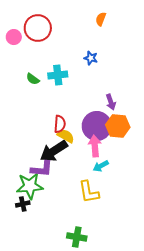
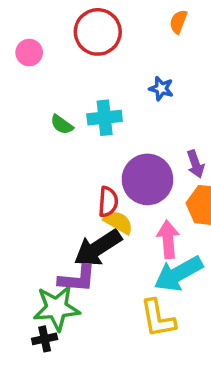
red circle: (38, 28) -> (98, 32), moved
purple circle: (97, 126) -> (147, 179), moved
cyan arrow: (101, 166) -> (178, 274), size x1.8

